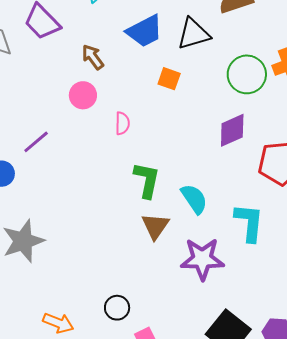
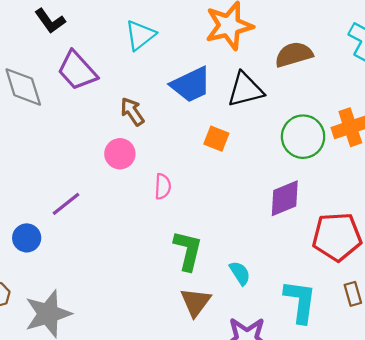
cyan semicircle: (194, 199) -> (240, 273), size x0.7

